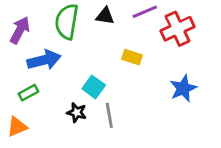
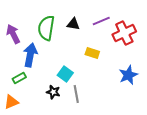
purple arrow: (20, 30) -> (13, 34), turned -54
blue arrow: (44, 60) -> (30, 55), turned -65

